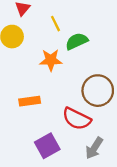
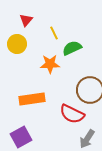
orange rectangle: (30, 101) -> (32, 99), size x1.4
purple square: (47, 146) -> (21, 137), moved

